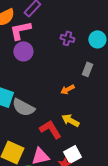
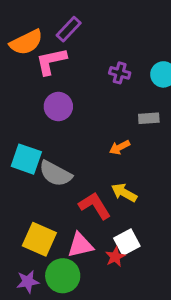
purple circle: (23, 51) -> (58, 107), moved
gray rectangle: (87, 69) -> (149, 118), turned 64

